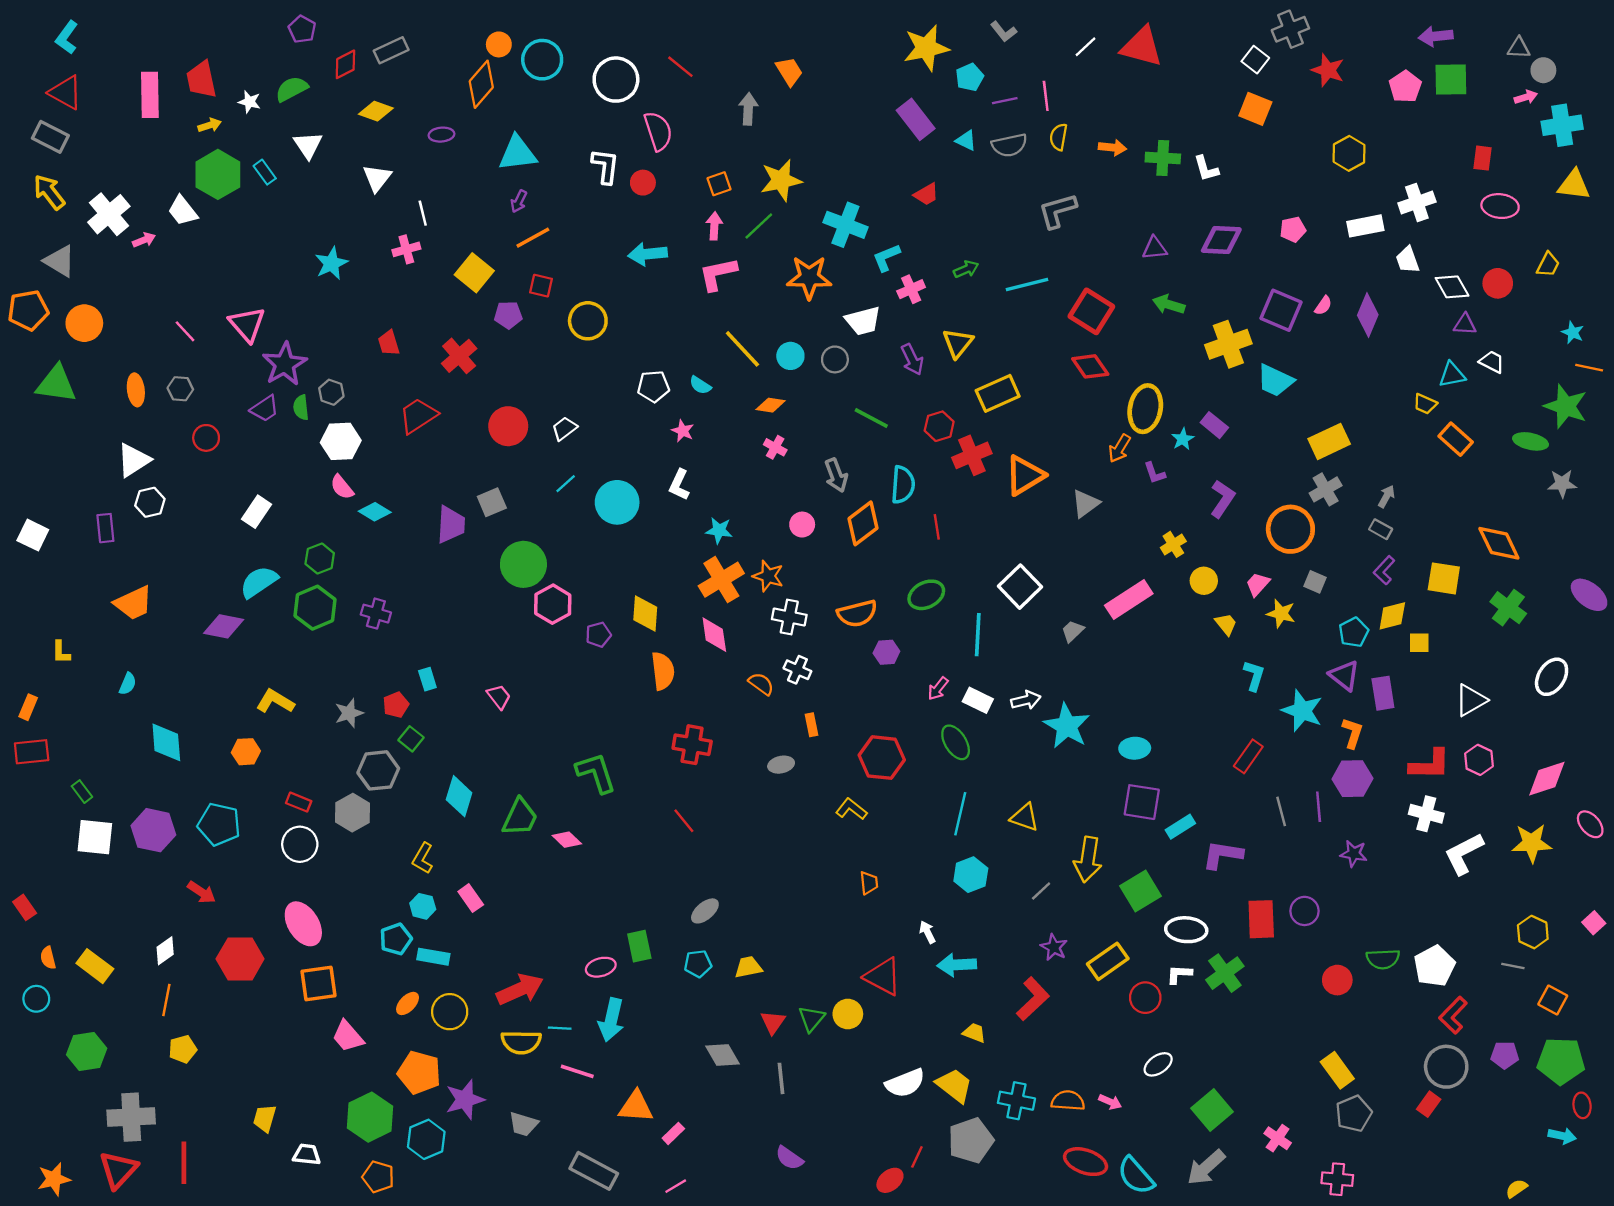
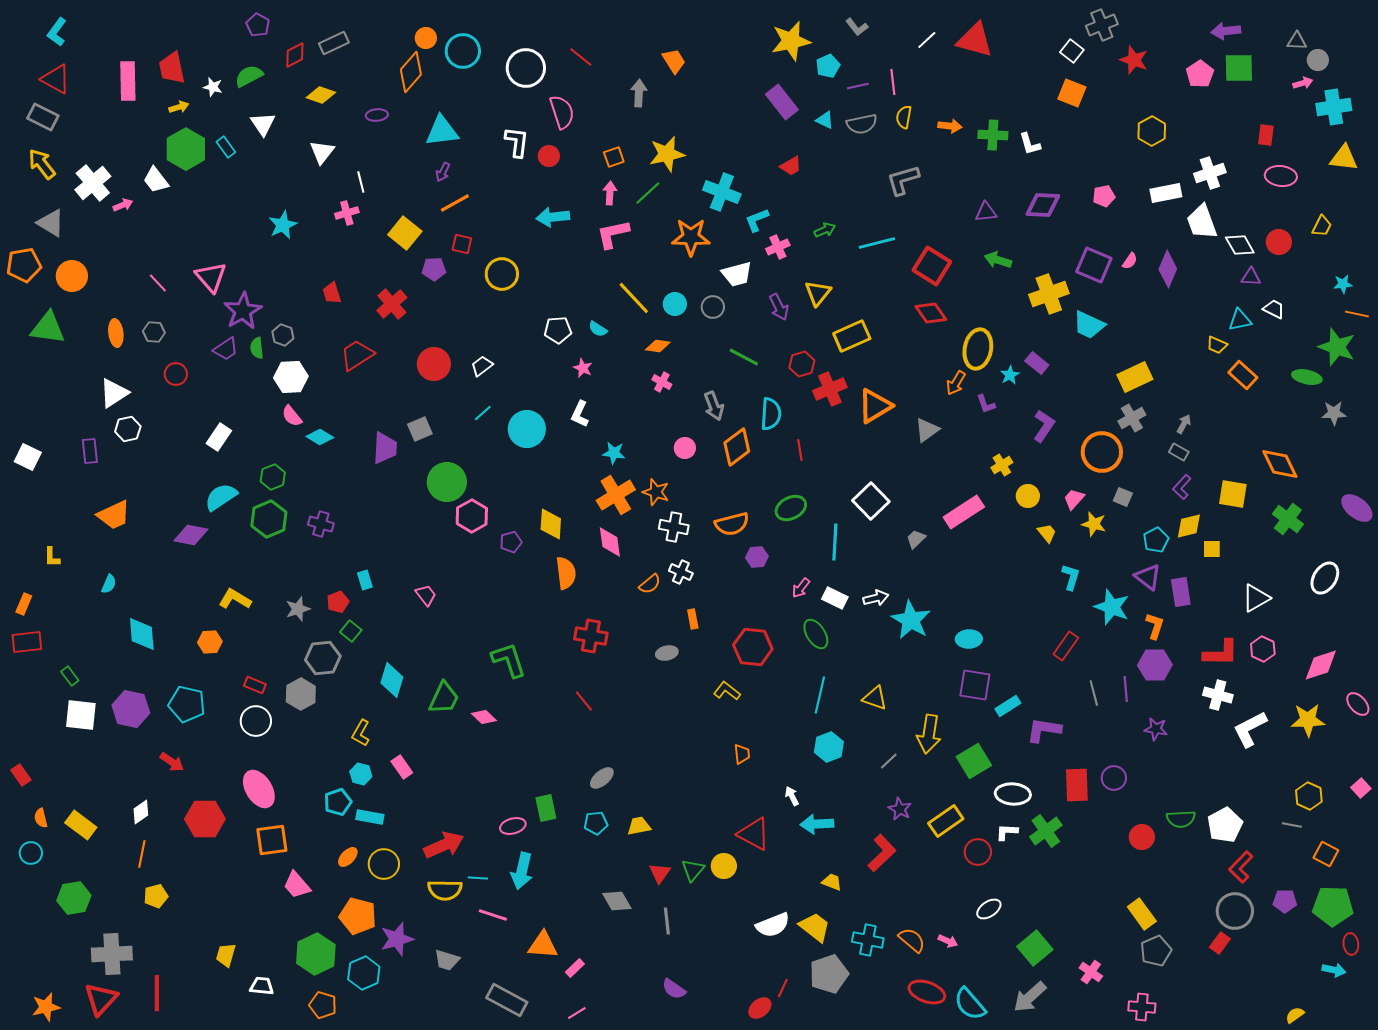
white trapezoid: (1408, 260) -> (1202, 222), size x1.5
cyan star: (1573, 332) -> (1343, 284), turned -30
orange semicircle: (761, 684) -> (650, 584), turned 105
orange semicircle: (1068, 1101) -> (912, 940), turned 36

